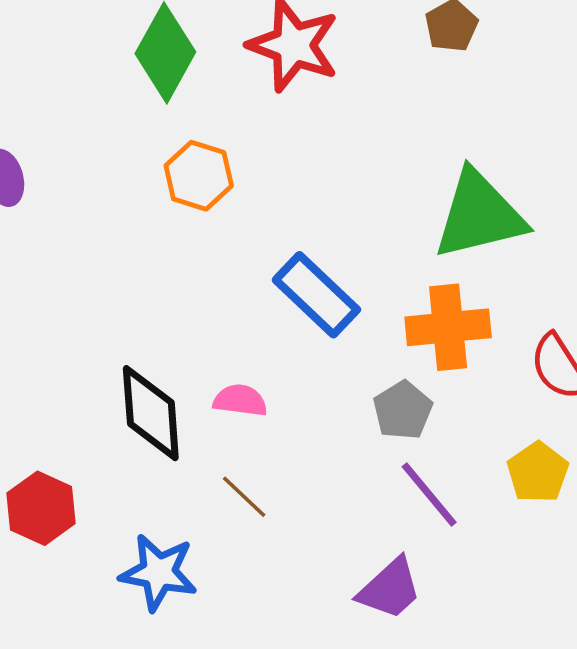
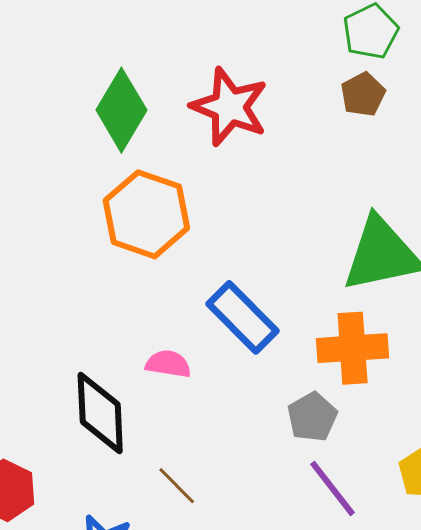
orange hexagon: (199, 176) -> (146, 214), size x1.5
pink semicircle: (240, 400) -> (168, 364), moved

